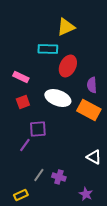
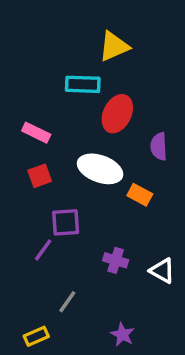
orange rectangle: (89, 110) -> (140, 195), moved, size x0.6
purple cross: (59, 177) -> (116, 260), moved
purple star: (86, 194) -> (123, 335), moved

